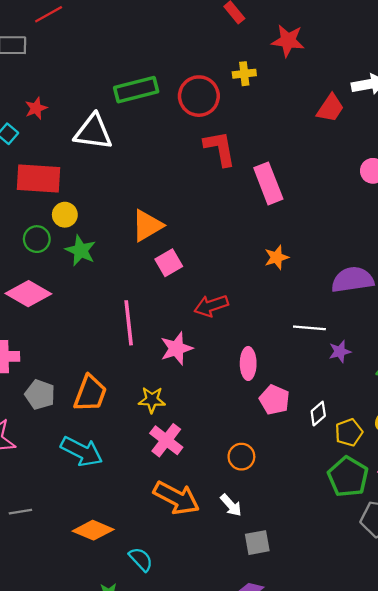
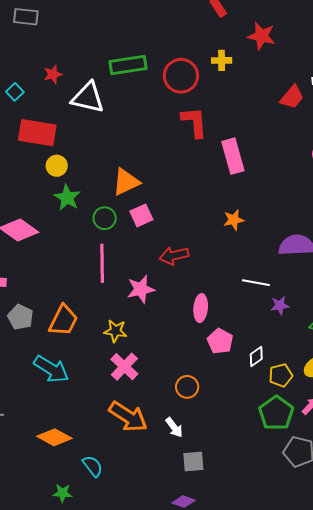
red star: (36, 108) -> (53, 74), moved
green circle: (37, 239) -> (105, 218), moved

